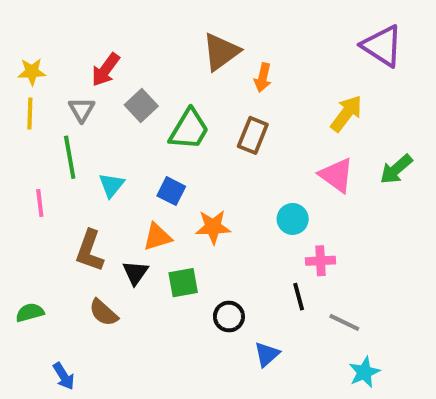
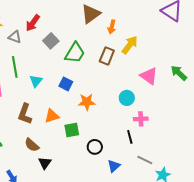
gray triangle: (82, 109) -> (15, 37), moved, turned -40
yellow arrow: (346, 113) -> (130, 45), moved
green arrow: (396, 169) -> (179, 73), turned 84
orange triangle: (157, 237) -> (52, 116), moved
black triangle: (135, 273) -> (45, 163), moved
gray line: (344, 322) -> (145, 160), moved

